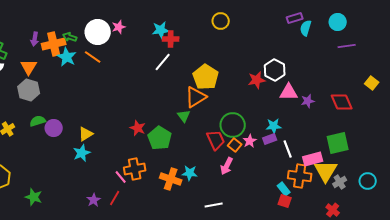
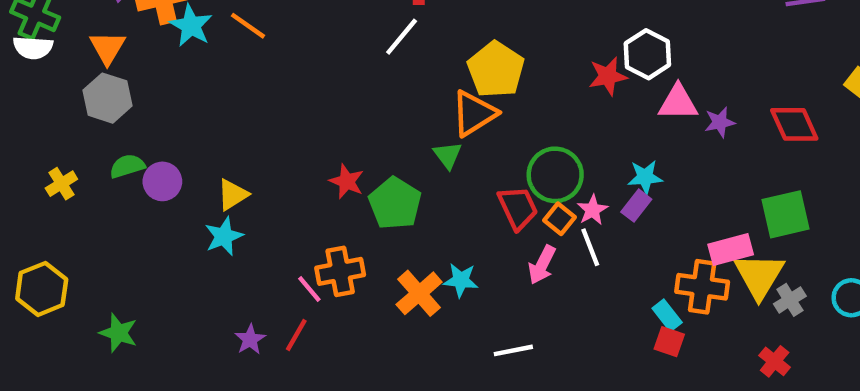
purple rectangle: (270, 139) -> (636, 206), turned -32
white line: (288, 149) -> (590, 247), moved
orange cross: (171, 179) -> (419, 293), turned 30

